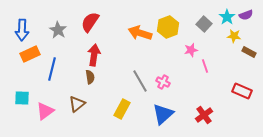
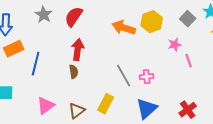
gray star: (58, 30) -> (44, 15), moved
pink cross: (163, 82) -> (147, 77), turned -32
brown triangle: (77, 104) -> (77, 111), moved
pink triangle: (45, 111) -> (46, 106), moved

